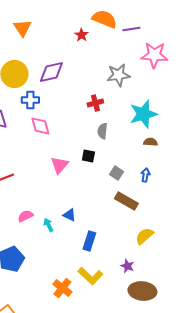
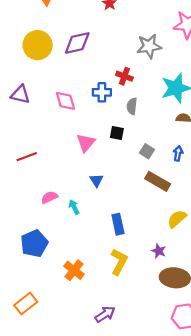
blue cross: (30, 100) -> (102, 92), moved
red cross: (95, 103) -> (124, 76), turned 35
blue triangle: (69, 215) -> (97, 180), moved, turned 32
blue rectangle: (89, 241) -> (118, 224), turned -30
yellow L-shape: (90, 276) -> (119, 262), turned -105
orange cross: (62, 288) -> (74, 270), moved

